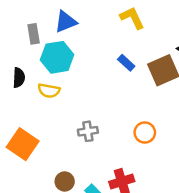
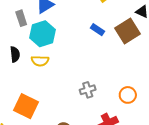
gray cross: (88, 131) -> (88, 90), moved
orange circle: (145, 133) -> (128, 95), moved

